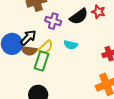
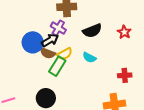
black semicircle: (79, 16) -> (92, 31), moved
purple cross: (53, 21) -> (58, 28), moved

